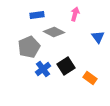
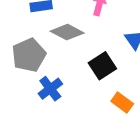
black square: (66, 66) -> (102, 66), moved

